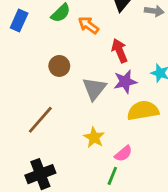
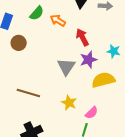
brown circle: (59, 66) -> (19, 43), moved
brown line: (40, 120) -> (28, 93), turned 70

